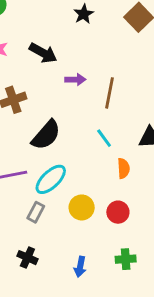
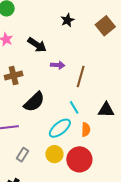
cyan ellipse: (51, 179) -> (60, 128), moved
red circle: (118, 212) -> (79, 159), size x1.6

